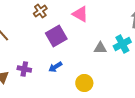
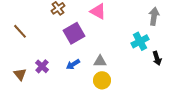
gray triangle: (100, 48) -> (100, 61), moved
purple cross: (24, 69) -> (42, 66), turned 32

